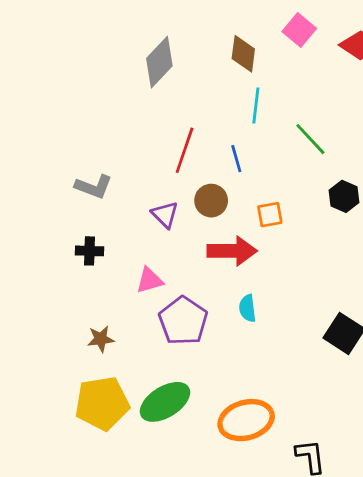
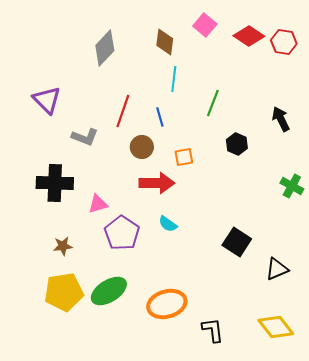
green line: (310, 139) -> (213, 103), turned 64
gray L-shape: (94, 187) -> (85, 137), moved
purple triangle: (165, 215) -> (47, 100), moved, size x1.4
black cross: (89, 251) -> (55, 183), size x1.8
cyan semicircle: (247, 308) -> (168, 224), turned -48

